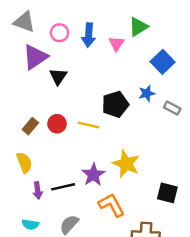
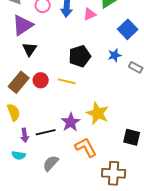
pink triangle: (116, 44) -> (90, 14), turned 32
black triangle: (58, 76) -> (30, 49), moved
black pentagon: (115, 104) -> (80, 56), moved
brown rectangle: (30, 126) -> (19, 82), size x1.5
cyan semicircle: (30, 224) -> (19, 155), moved

